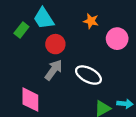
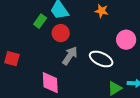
pink circle: (117, 39) -> (126, 40), moved
red circle: (55, 44) -> (61, 33), moved

